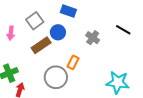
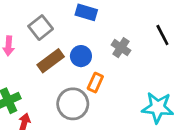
black line: (123, 30) -> (162, 35), turned 35
blue circle: (58, 32) -> (81, 56), moved

